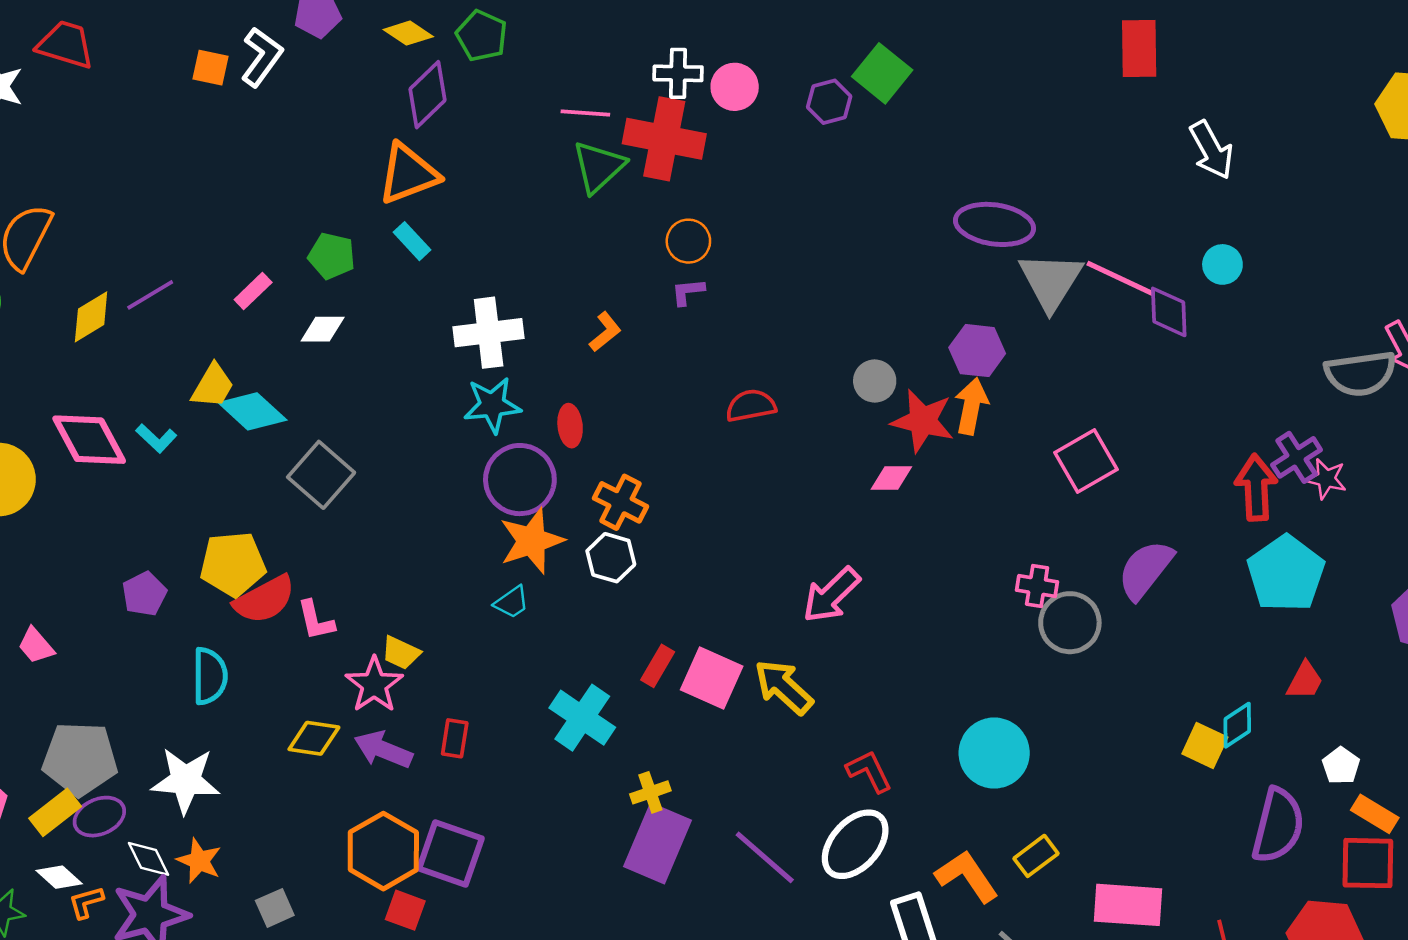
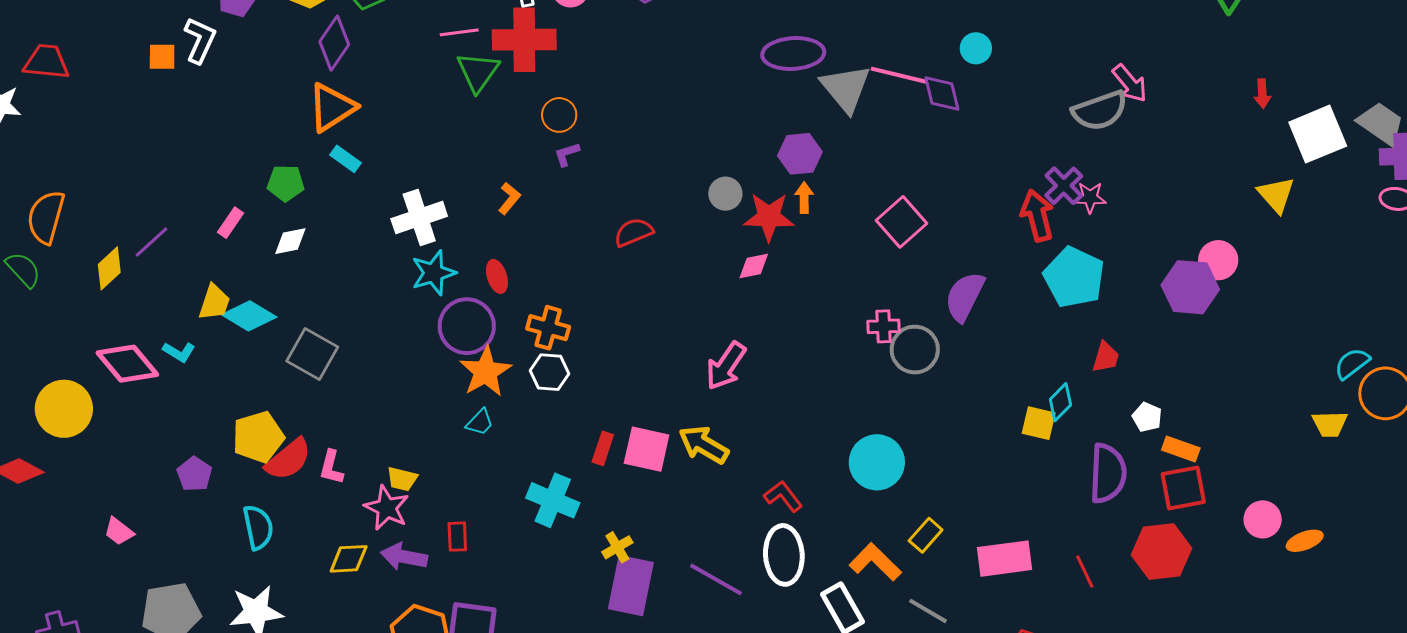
orange arrow: (971, 406) -> (804, 198), size x0.7
pink L-shape: (316, 620) -> (331, 467), turned 39
white ellipse: (855, 844) -> (784, 555), turned -34

